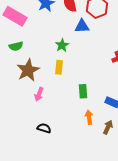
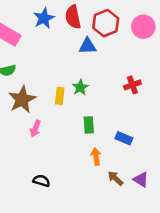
green star: (62, 45) -> (80, 87), moved
brown arrow: (108, 127) -> (115, 178), moved, turned -72
black semicircle: (44, 128) -> (41, 181), moved

